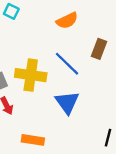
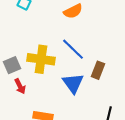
brown rectangle: (99, 49) -> (98, 70), moved

